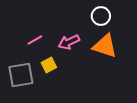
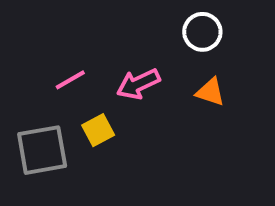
orange triangle: (105, 46) -> (210, 92), size x0.6

